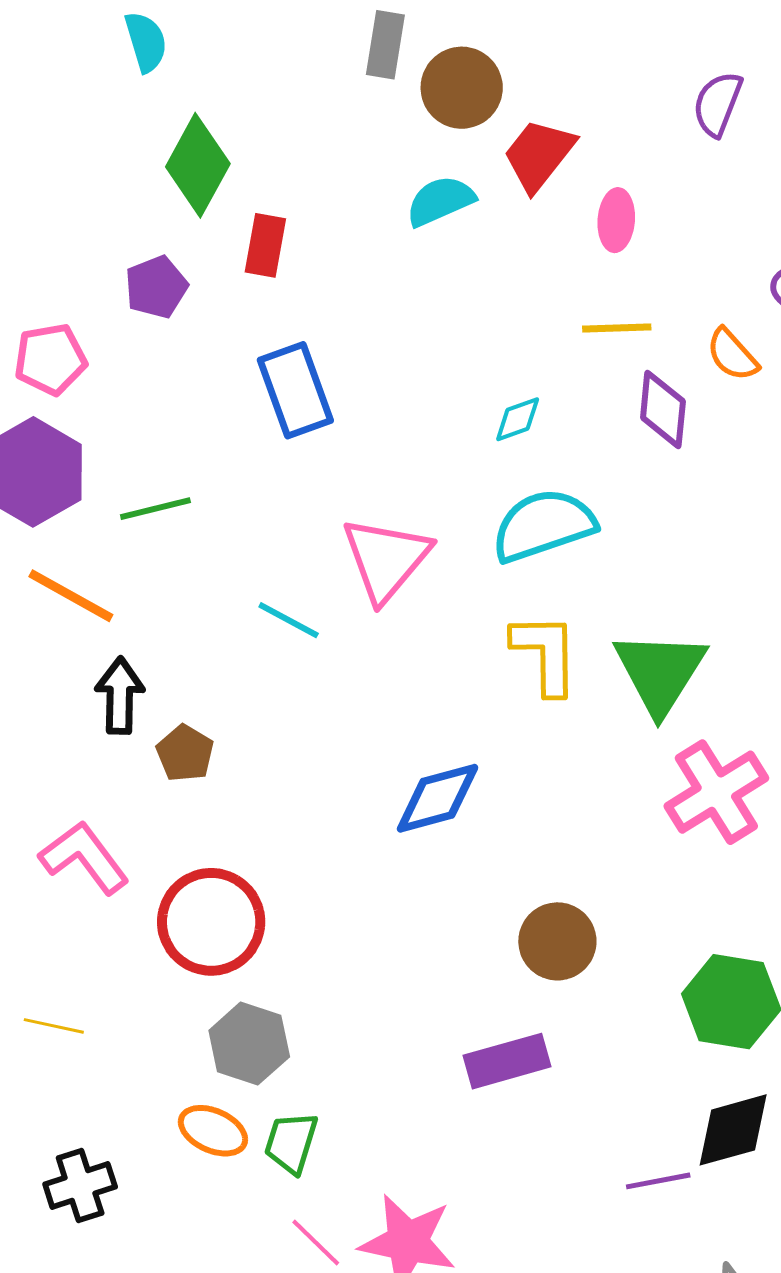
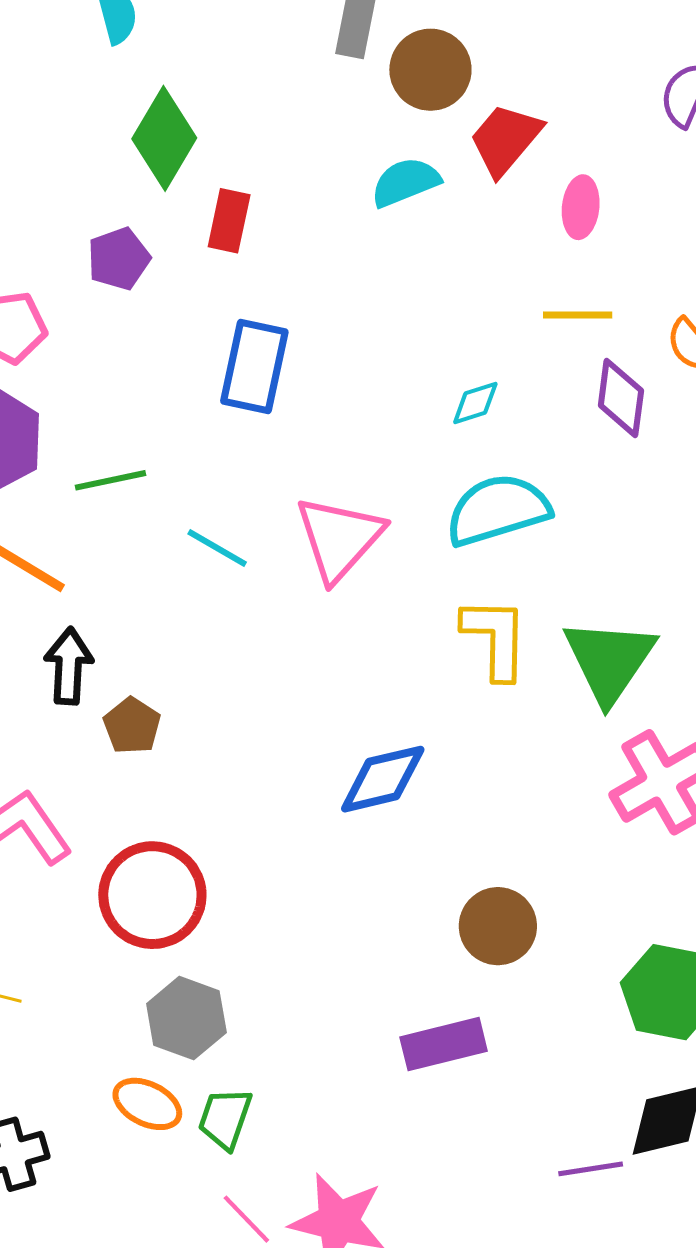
blue rectangle: (295, 390) -> (254, 367), turned 30
cyan line: (289, 620) -> (217, 548), moved

